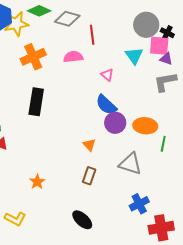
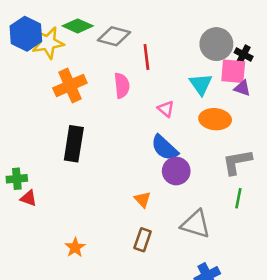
pink semicircle: (73, 57) -> (122, 86), turned 90
gray L-shape: (165, 82) -> (237, 162), moved
orange ellipse: (145, 126) -> (215, 119), moved

